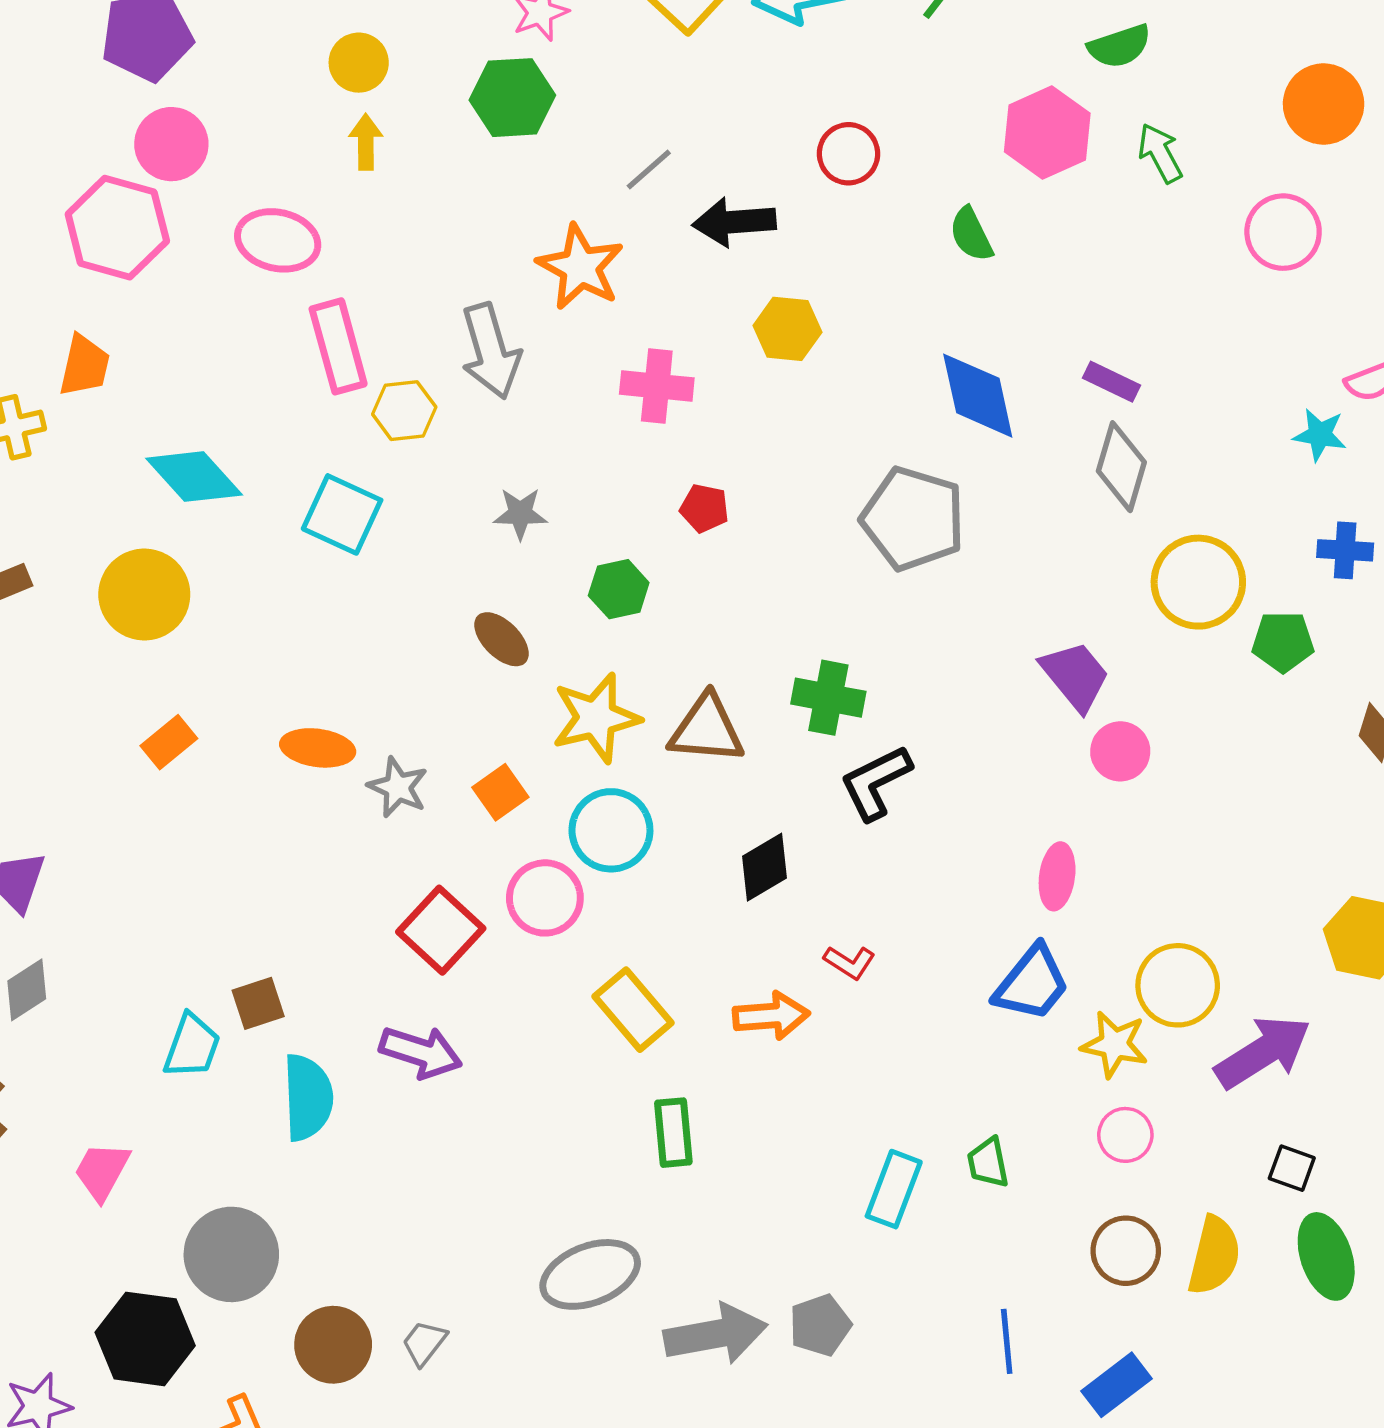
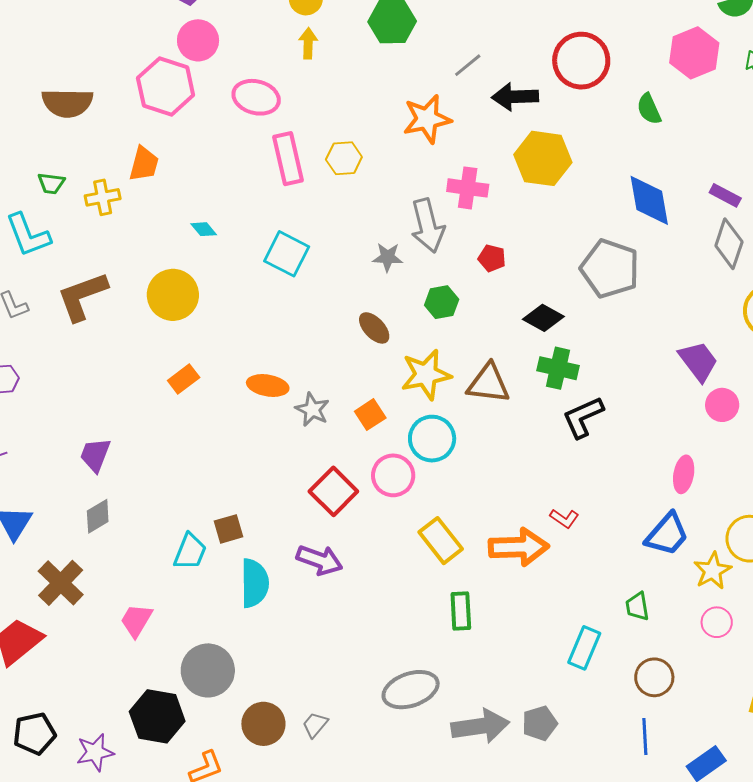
red circle: (848, 154) -> (581, 61), size x1.6
orange star: (580, 267) -> (427, 119), turned 30
yellow hexagon: (787, 329) -> (543, 158), size x1.5
gray arrow: (491, 351) -> (428, 226), moved
yellow hexagon: (404, 411) -> (344, 158), moved
cyan diamond: (194, 477) -> (204, 229), size x0.5
black diamond: (764, 867) -> (543, 318), moved, turned 57
orange arrow: (771, 1016) -> (519, 547), size x1.4
yellow star: (1114, 1044) -> (712, 571), turned 30
green trapezoid: (988, 1163) -> (637, 606), moved
brown circle: (1126, 1251) -> (654, 677), moved

